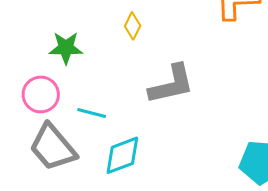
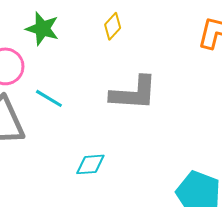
cyan diamond: (122, 155) -> (90, 164), moved, size x0.7

